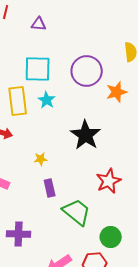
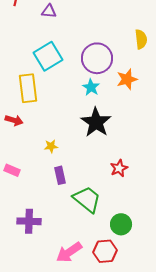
cyan square: (38, 69) -> (48, 56), turned -32
cyan star: (47, 100) -> (91, 87), moved
red star: (109, 181) -> (119, 168), size x0.7

